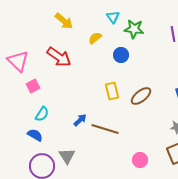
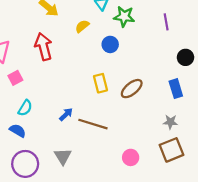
red arrow: (59, 57) -> (43, 47), turned -140
gray triangle: (67, 156) -> (63, 156), moved

